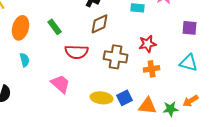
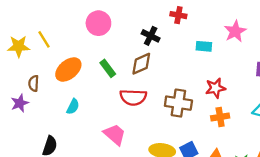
brown diamond: (100, 24) -> (141, 64), moved
orange ellipse: (21, 28) -> (68, 69), turned 35
cyan semicircle: (25, 60) -> (73, 107), turned 40

